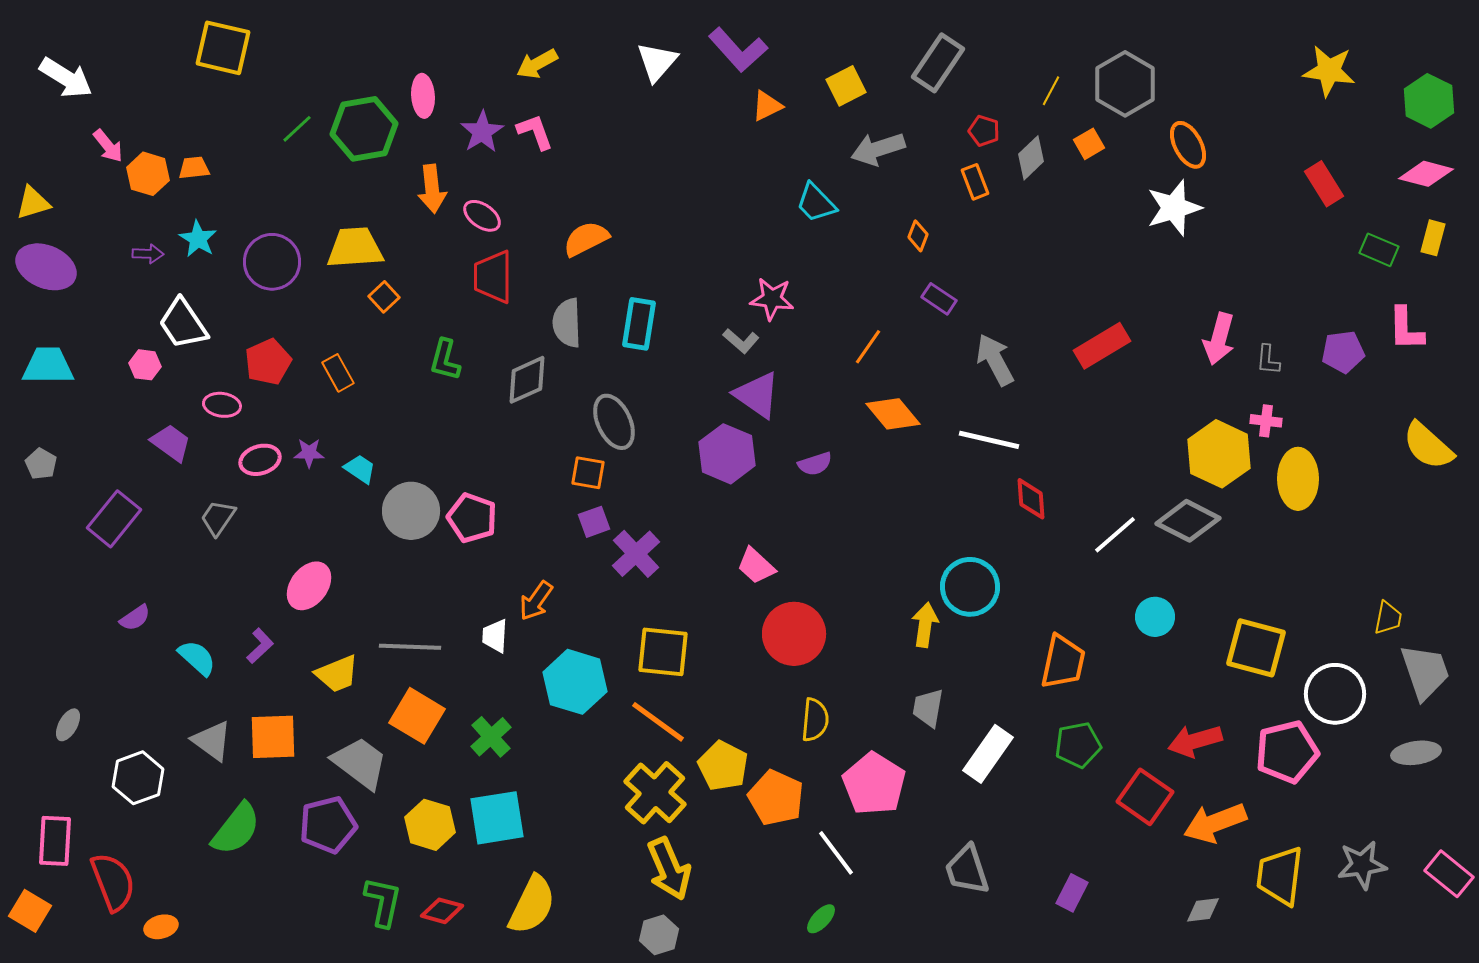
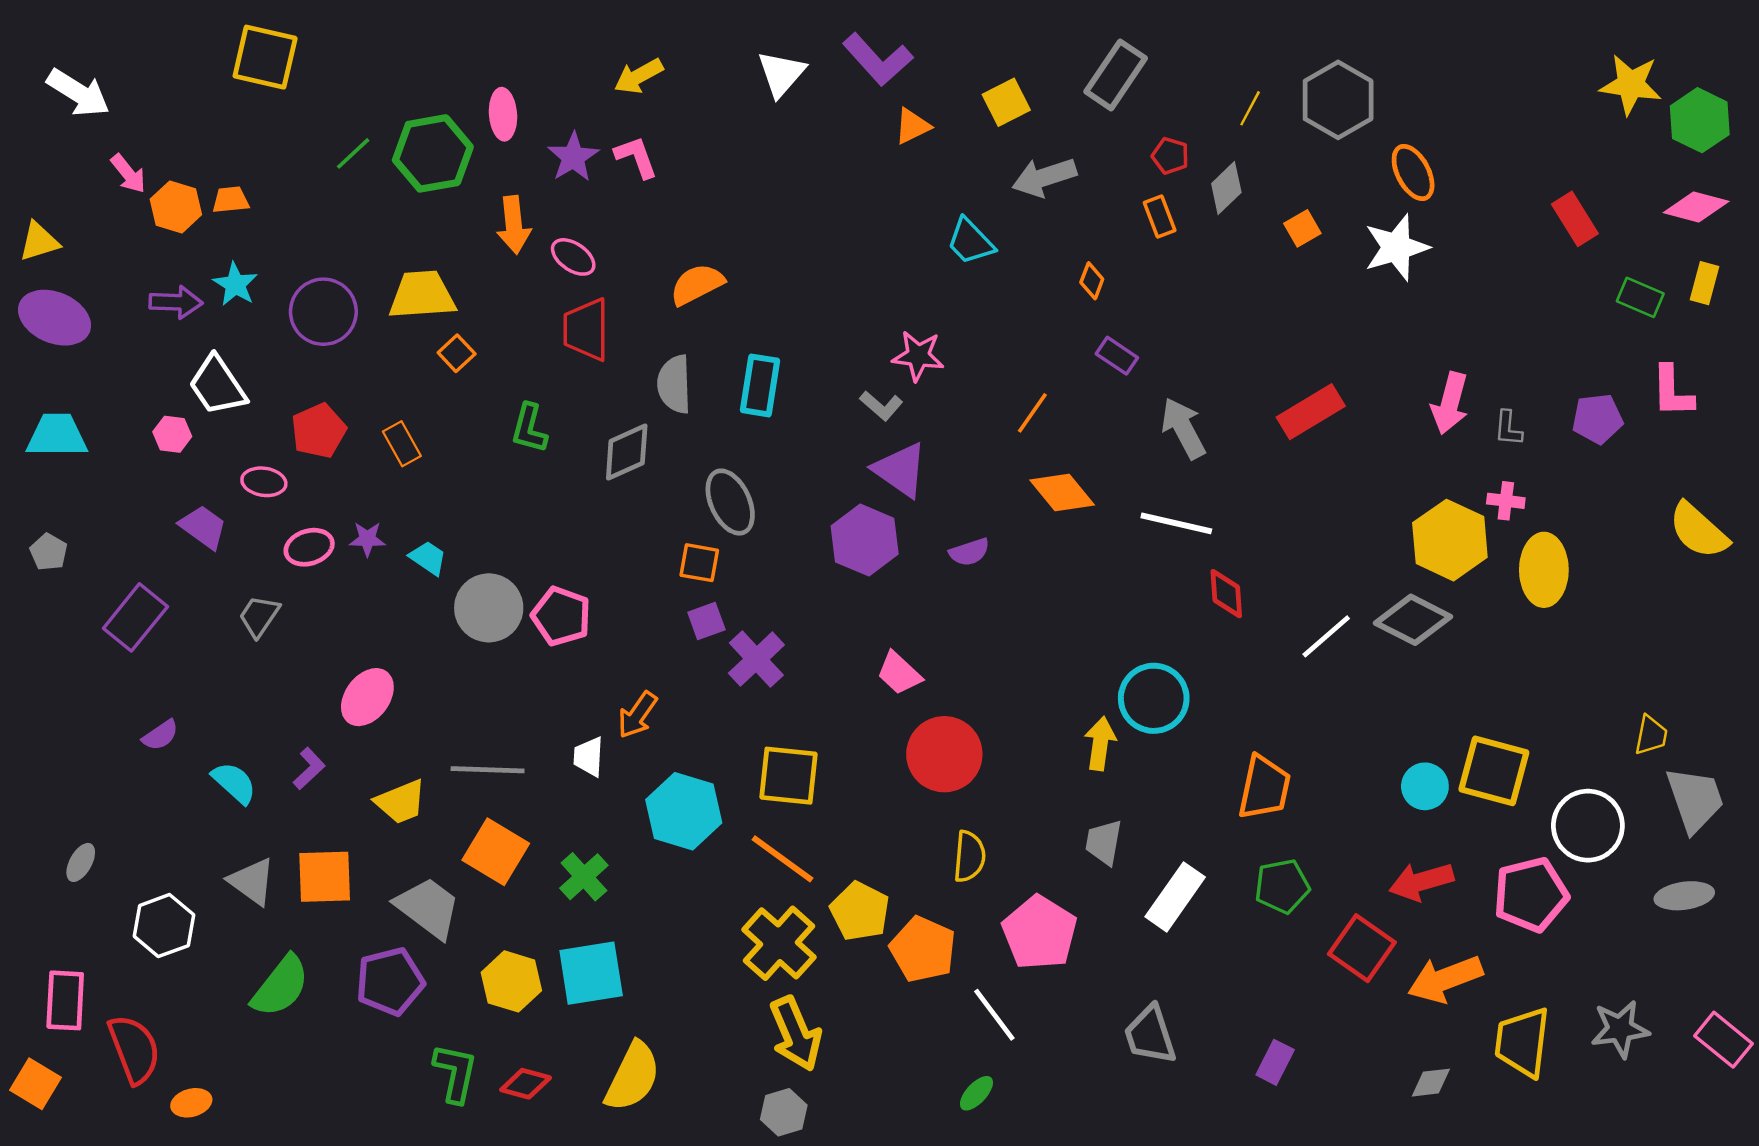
yellow star: (1329, 71) -> (1631, 84), moved
orange square: (1089, 144) -> (1302, 228), moved
purple arrow: (148, 254) -> (176, 302), size x1.4
cyan circle: (1155, 617) -> (1425, 786), moved

